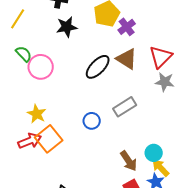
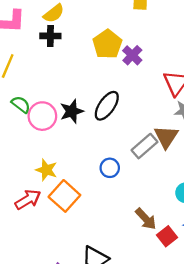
black star: (67, 27) -> (72, 111), moved
brown triangle: (127, 59) -> (166, 137), moved, turned 40
red arrow: (30, 141) -> (28, 200), moved
brown arrow: (129, 161) -> (146, 219), moved

